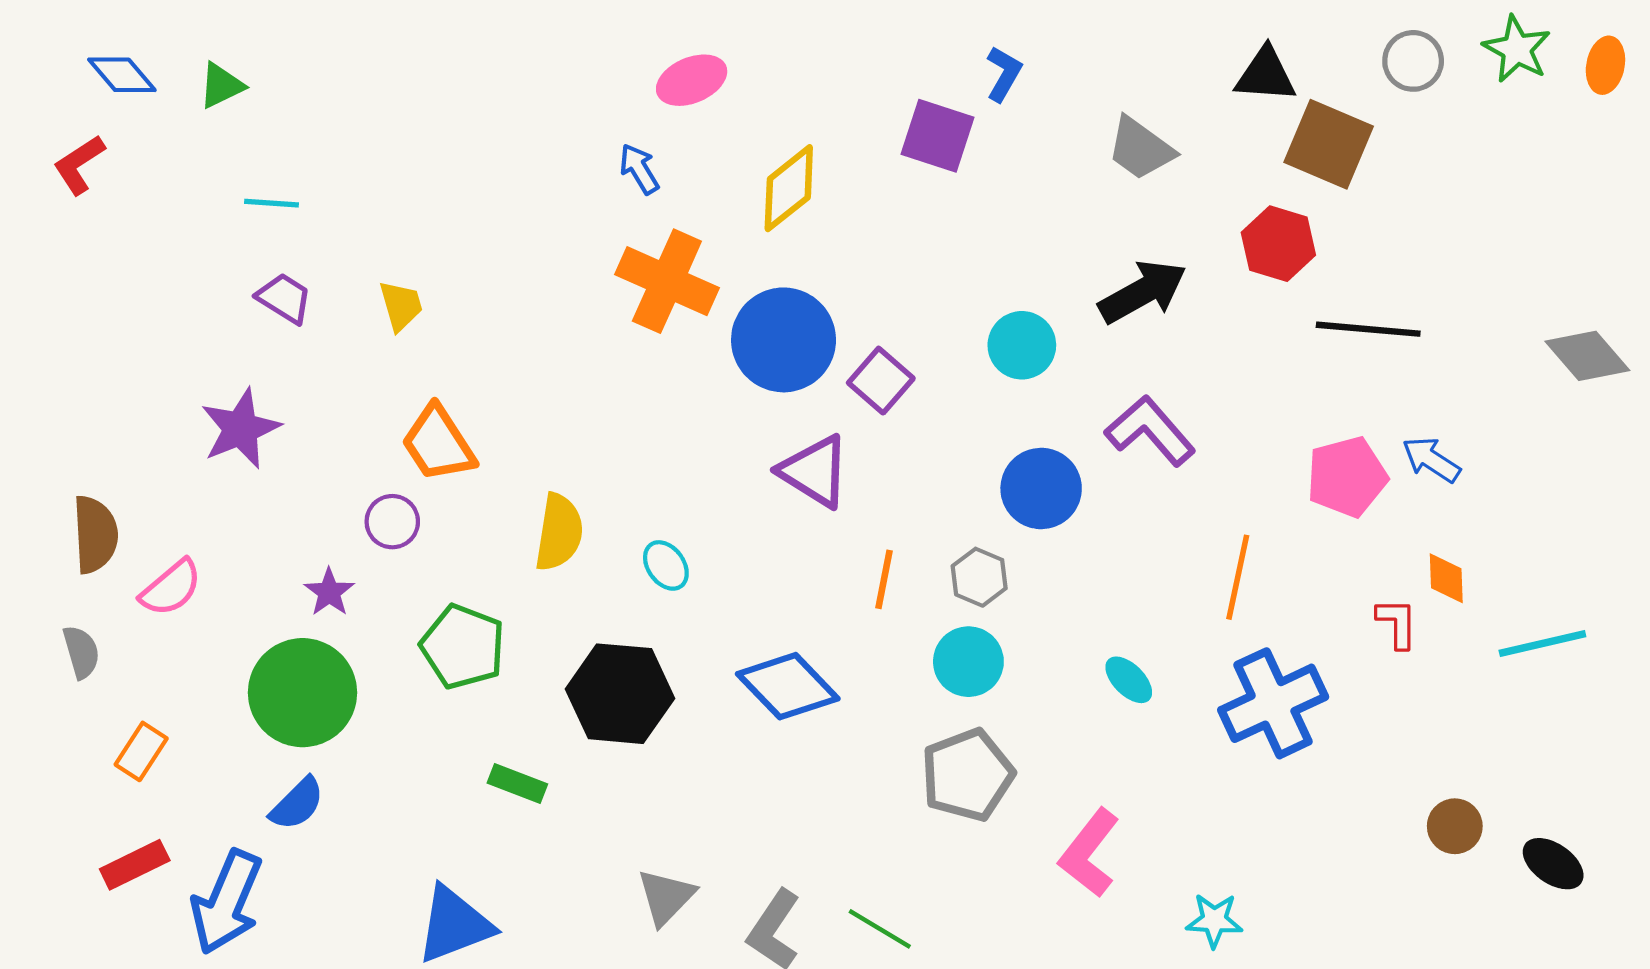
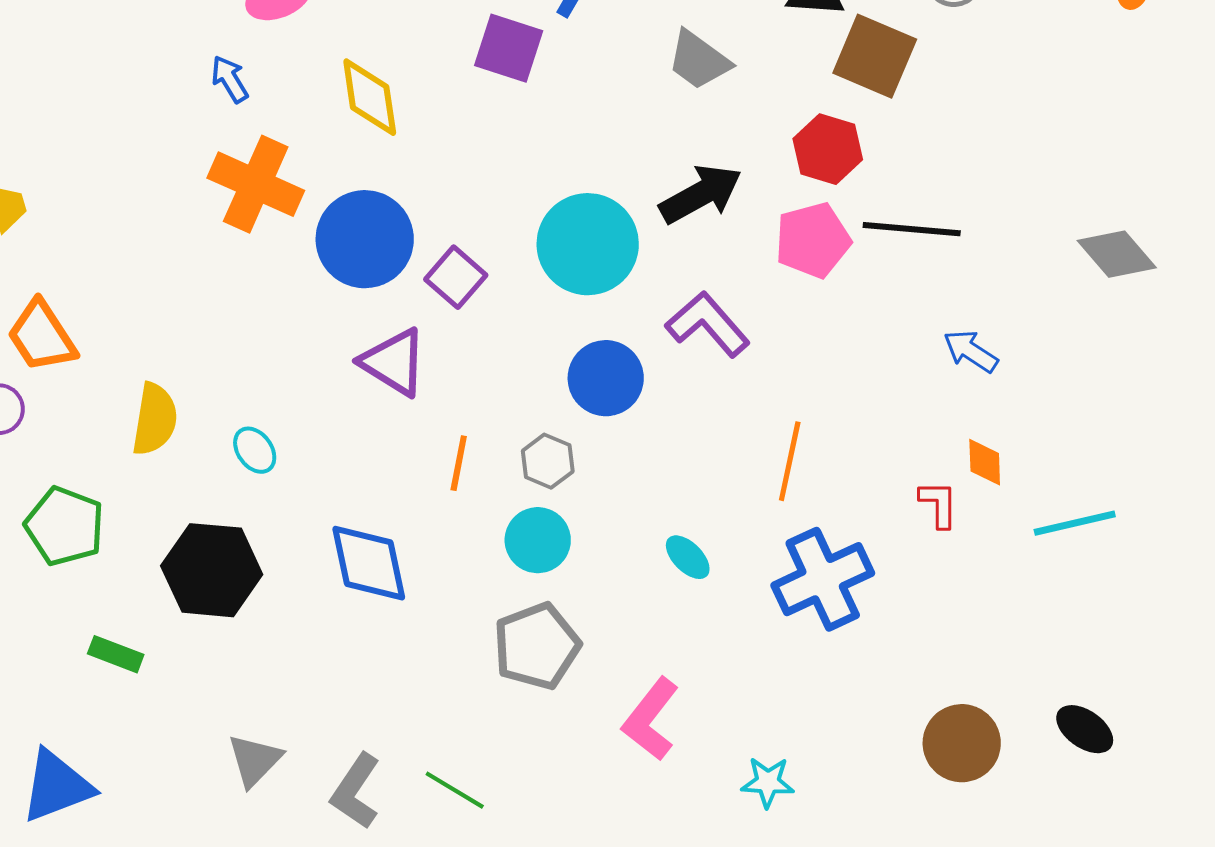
yellow diamond: (789, 188) -> (370, 97), turned -60
cyan circle: (1022, 345) -> (588, 244), size x1.6
pink pentagon: (1347, 477) -> (813, 240), moved
blue diamond: (788, 686) -> (369, 563), turned 32
brown circle: (1455, 826) -> (962, 743), moved, size x1.5

